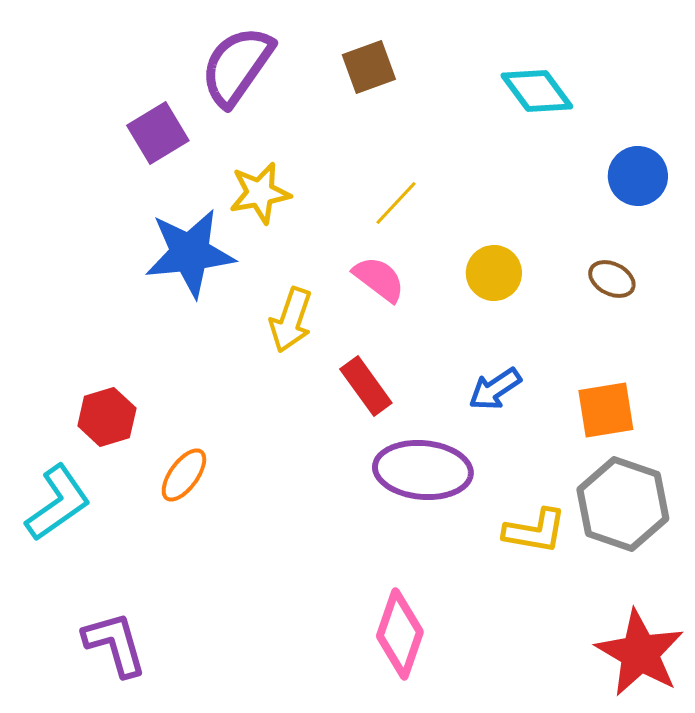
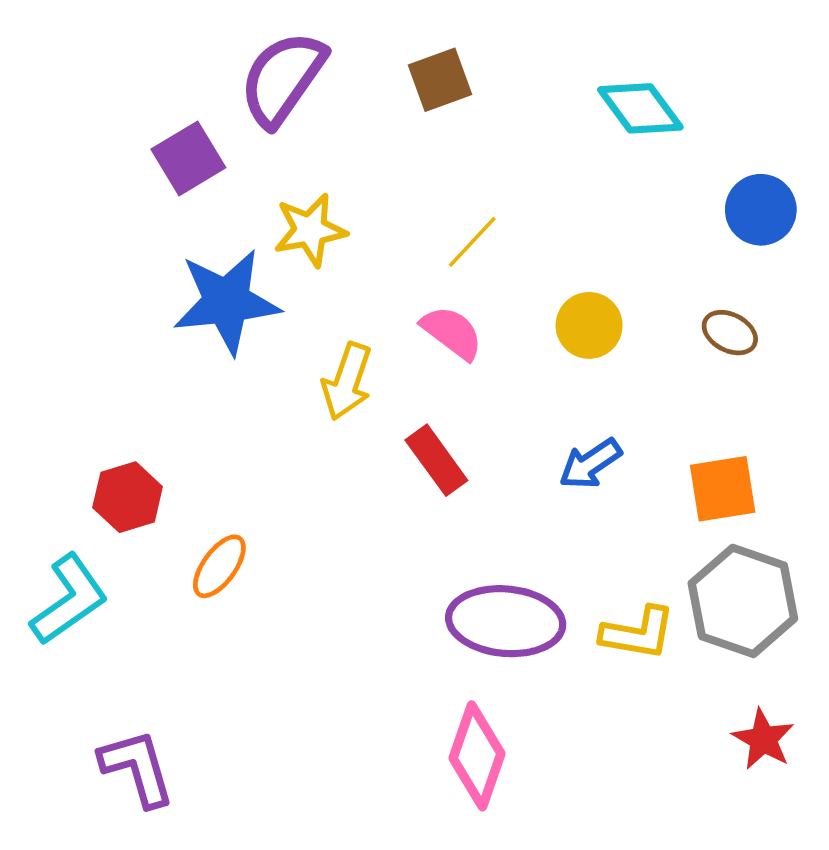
purple ellipse: (423, 470) -> (506, 621), moved
red star: (640, 653) -> (763, 739), moved, size x0.6

